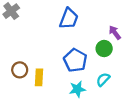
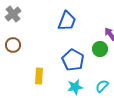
brown circle: (20, 70) -> (13, 45), moved
cyan semicircle: (103, 79) -> (102, 86), moved

